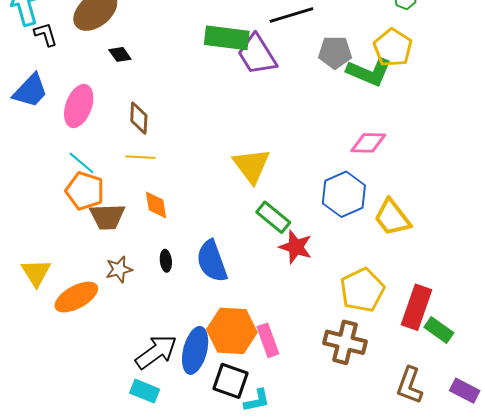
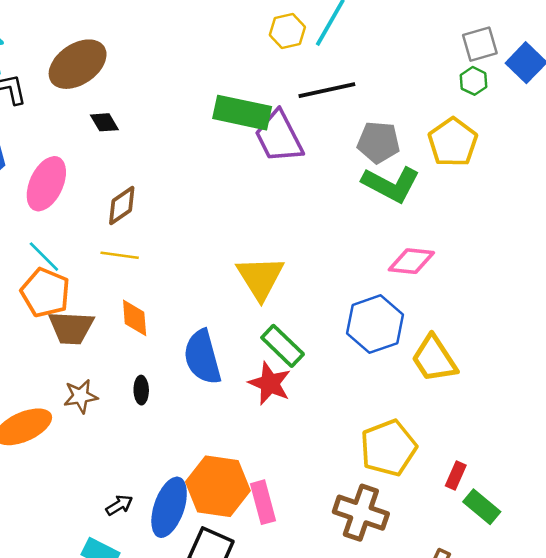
green L-shape: (369, 72) -> (391, 184), moved
brown diamond: (139, 118) -> (122, 206), turned 48
red star: (296, 247) -> (270, 383), moved
blue semicircle: (212, 261) -> (202, 357), moved
red rectangle: (417, 307) -> (456, 476), size x0.5
black arrow: (156, 352) -> (119, 505), size x0.5

